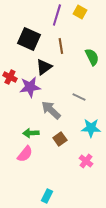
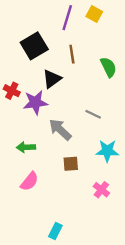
black square: (29, 39) -> (34, 46), turned 35
green arrow: (31, 133) -> (26, 147), moved
brown square: (60, 139) -> (71, 164), turned 32

